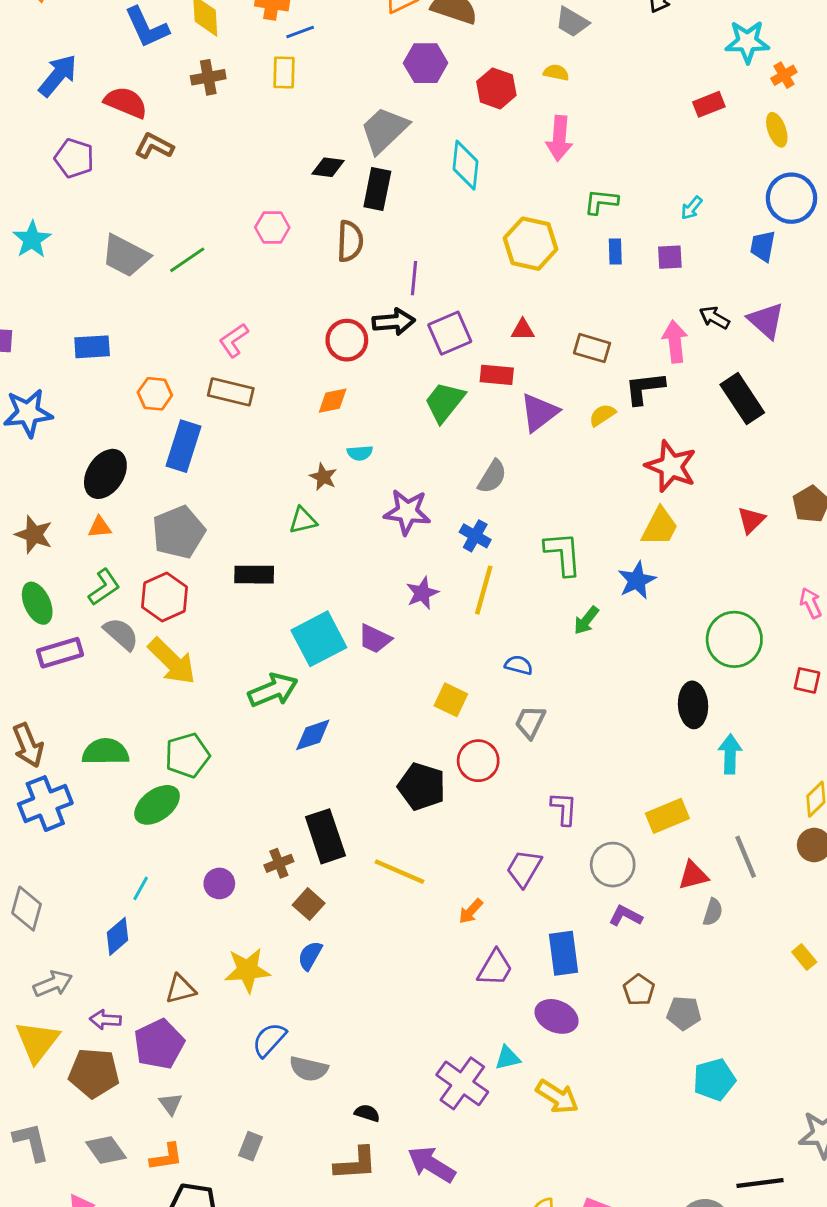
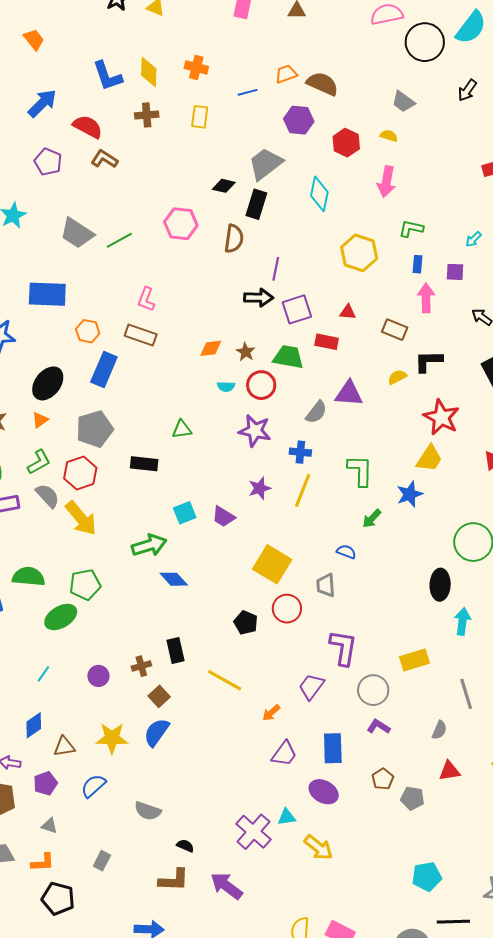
blue line: (300, 32) -> (248, 92), moved
pink hexagon: (272, 227) -> (181, 224), size x1.4
pink L-shape: (234, 340) -> (146, 299), turned -40
red circle: (347, 340) -> (261, 385), moved
pink arrow: (675, 342) -> (426, 298), moved
blue rectangle: (92, 347) -> (47, 294), size x1.5
green trapezoid: (444, 402) -> (288, 357), turned 56
purple triangle: (539, 412) -> (349, 394), moved, turned 36
brown star: (323, 477) -> (246, 352), moved
orange triangle: (100, 527) -> (40, 420), turned -36
blue cross: (475, 536) -> (300, 452), turned -30
cyan square: (319, 639) -> (185, 513), size x0.6
blue semicircle: (519, 665) -> (346, 552), moved
yellow square: (451, 700) -> (272, 564), size x1.6
gray trapezoid: (530, 722) -> (326, 585), turned -35
blue diamond: (313, 735) -> (174, 579), turned 60
black pentagon: (422, 787) -> (246, 623), size x0.7
purple L-shape: (564, 809) -> (343, 648), size x1.5
black rectangle: (325, 836) -> (176, 651), size x0.7
red triangle: (693, 875) -> (449, 771), moved
blue diamond: (118, 936) -> (34, 725), moved
blue semicircle: (310, 956) -> (157, 732), size x1.4
blue semicircle: (269, 1040) -> (93, 786), moved
purple pentagon: (159, 1044) -> (45, 783), size x0.7
cyan pentagon: (714, 1080) -> (427, 876), moved
gray triangle: (171, 1104) -> (49, 826), turned -42

